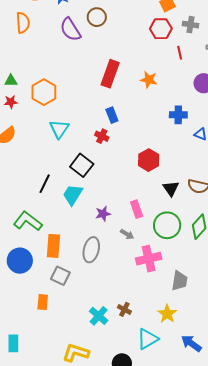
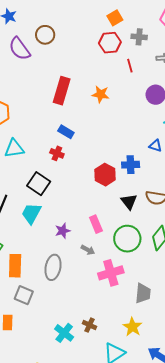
blue rectangle: (112, 115) -> (66, 132), turned -35
blue cross: (178, 115) -> (131, 165), moved
cyan triangle: (59, 129) -> (14, 149), turned 50

